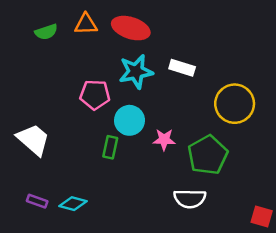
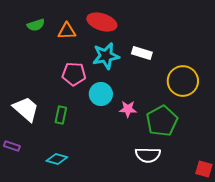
orange triangle: (86, 24) -> (67, 31), moved
green rectangle: (110, 147) -> (61, 115), moved
purple rectangle: (37, 201) -> (12, 146), moved

